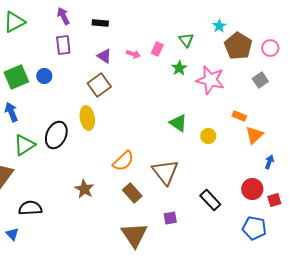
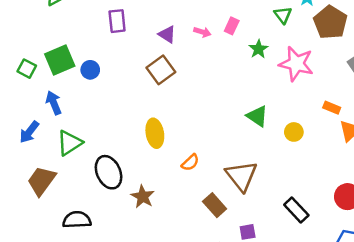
green triangle: (186, 40) -> (283, 15), moved
blue circle: (44, 76) -> (90, 70), moved
yellow ellipse: (87, 118) -> (155, 133), moved
black ellipse: (56, 135) -> (109, 172), moved, turned -48
orange semicircle: (123, 161) -> (190, 162), size x0.7
brown rectangle: (132, 193) -> (215, 205), moved

